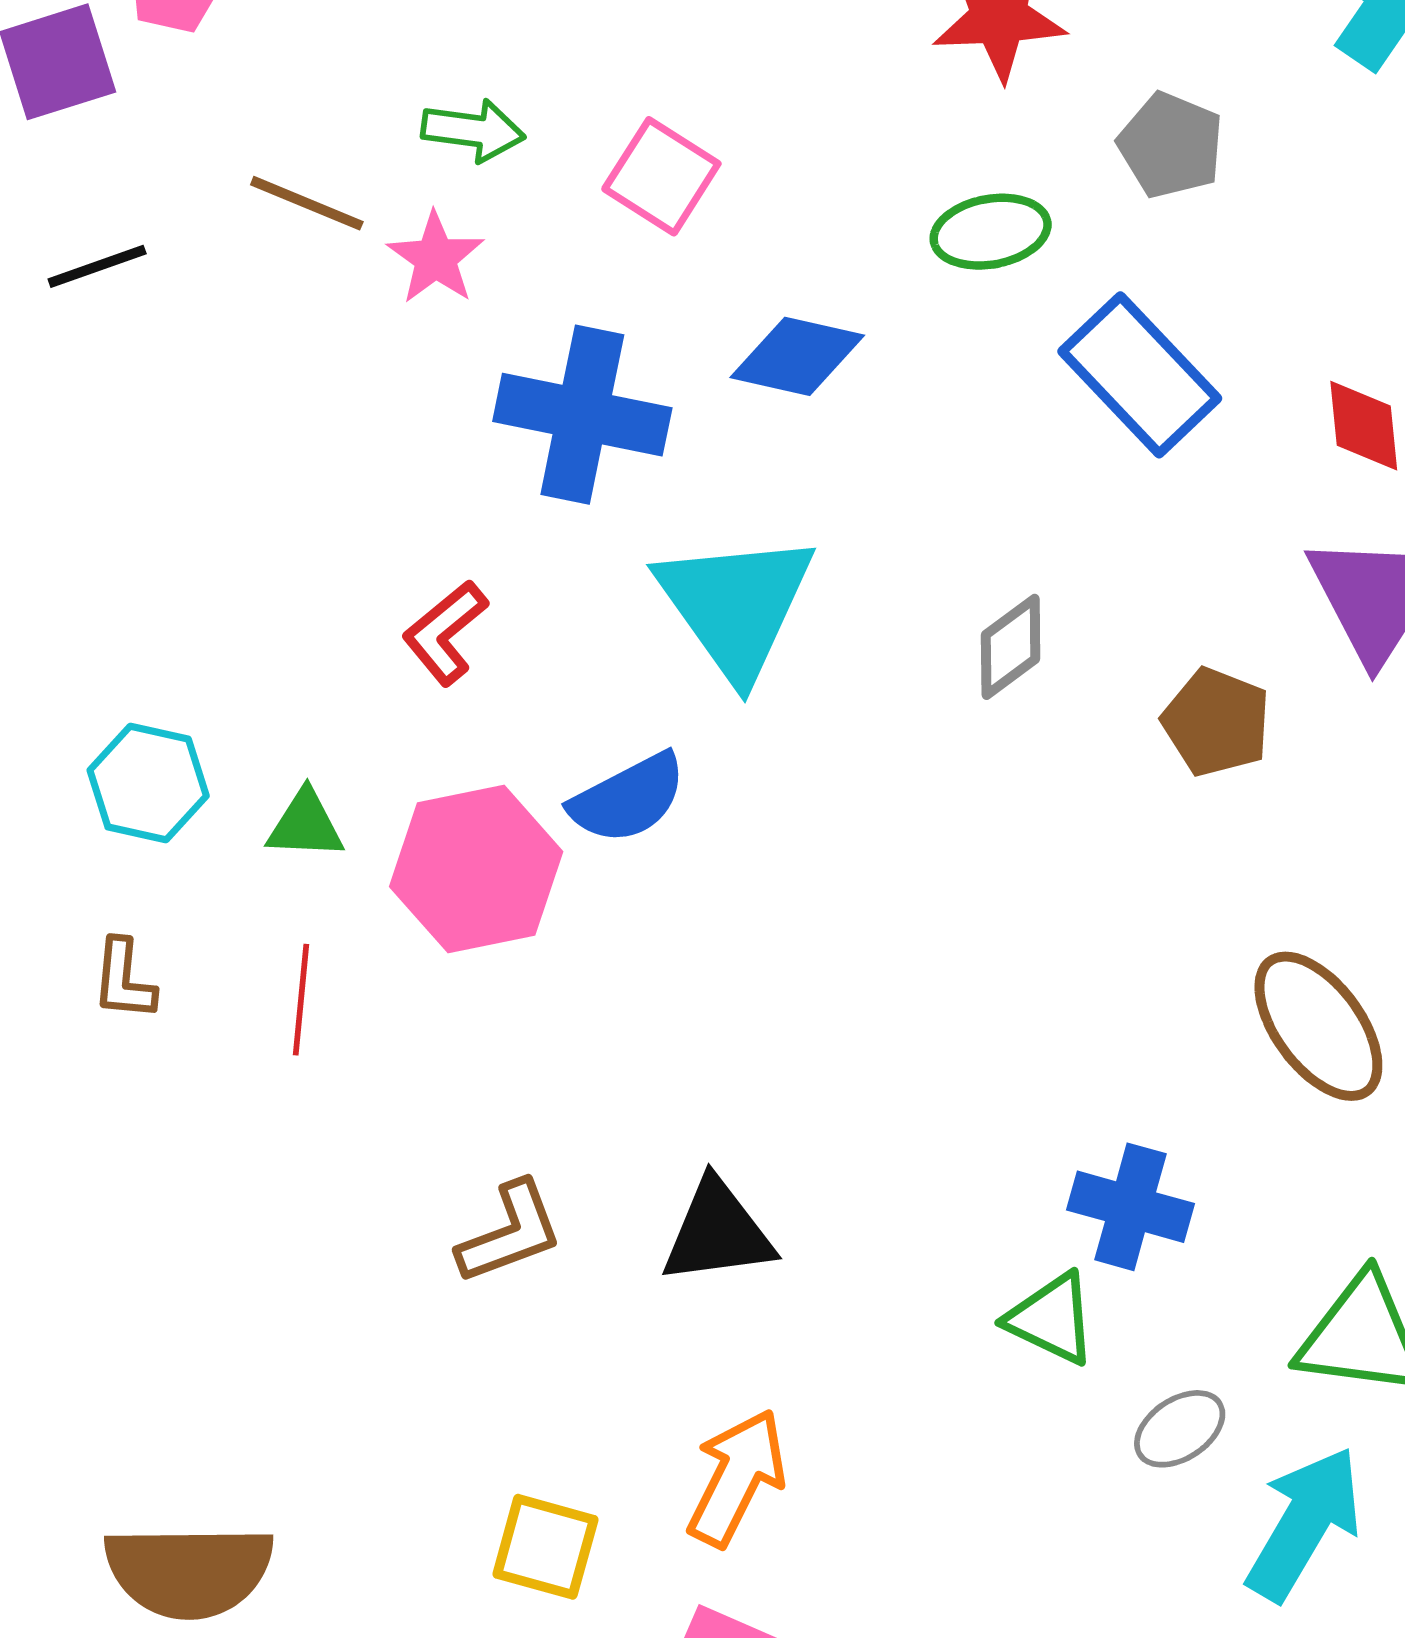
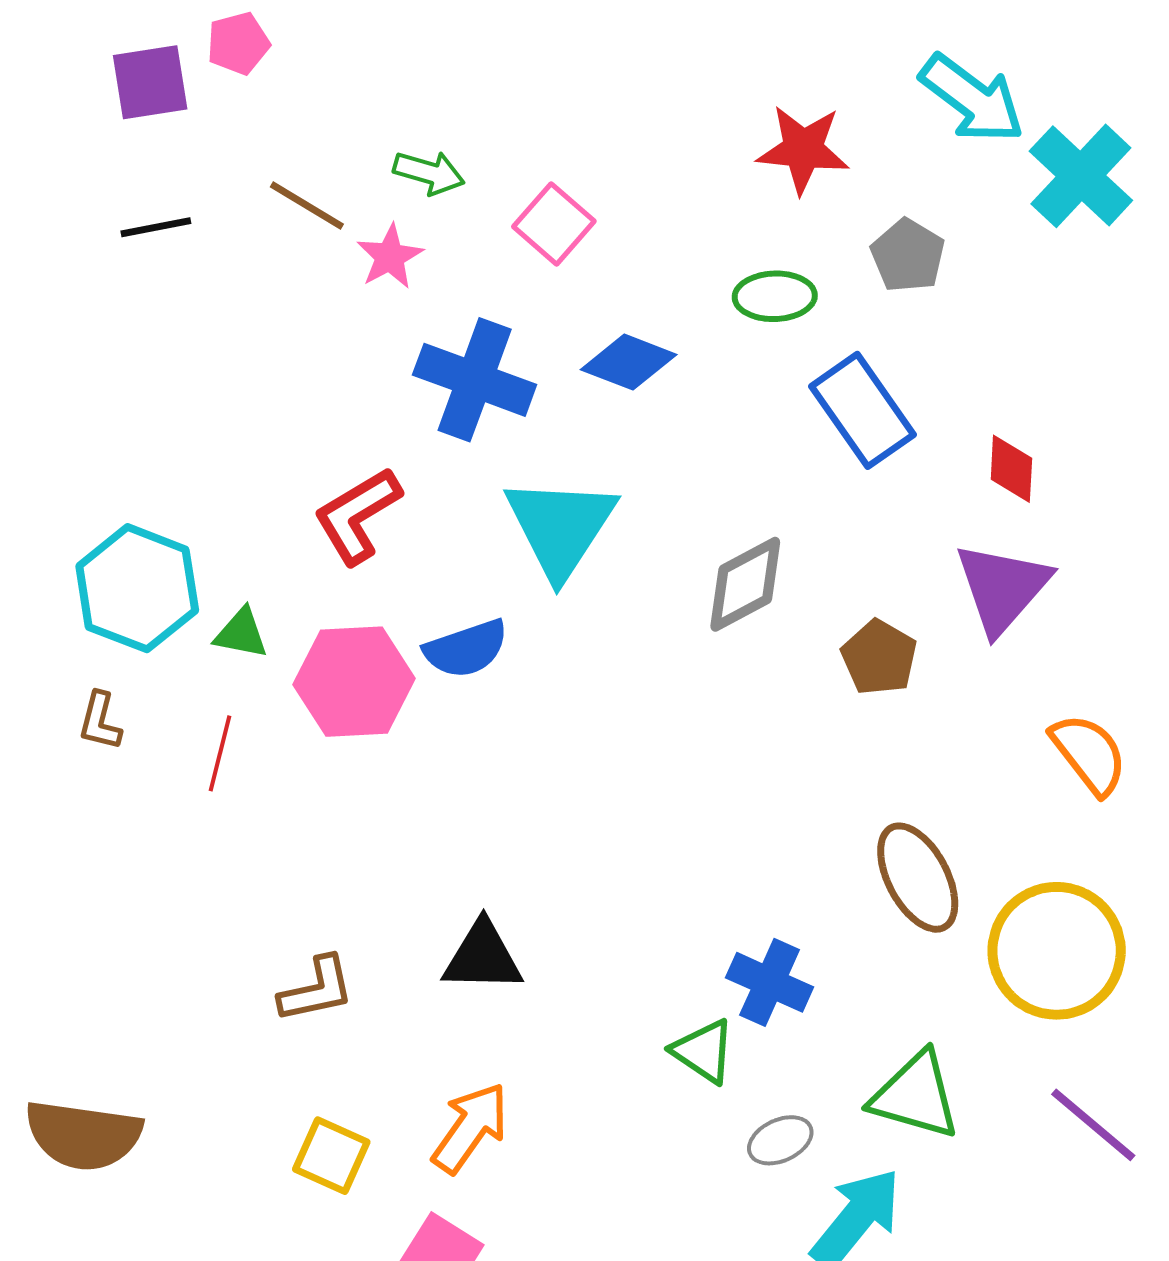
red L-shape: (445, 633) -> (357, 516), size x1.4
gray diamond: (1011, 647) -> (745, 584), size x1.4
cyan hexagon: (148, 783) -> (137, 588), size x1.5
brown L-shape: (510, 1233) -> (317, 990), moved

